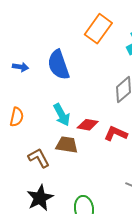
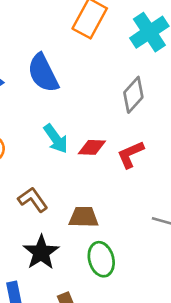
red L-shape: (116, 134) -> (130, 154), turned -40
brown trapezoid: (67, 145) -> (84, 217), moved

